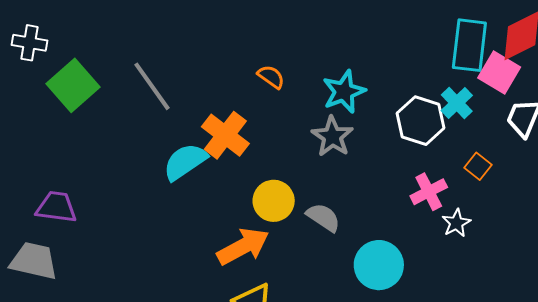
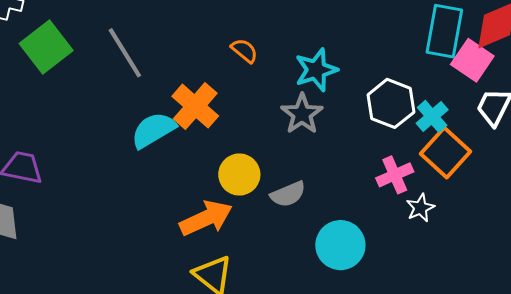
cyan cross: (457, 103) -> (432, 116), moved
orange square: (478, 166) -> (445, 153), size x1.8
gray semicircle: (323, 217) -> (288, 194), turned 120

